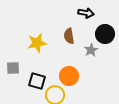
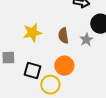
brown semicircle: (69, 36) -> (63, 36), moved

